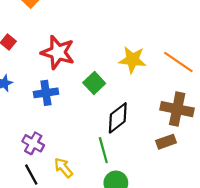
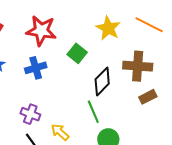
yellow star: (132, 60) -> (108, 28), turned 30
brown cross: (177, 109) -> (138, 66), moved

